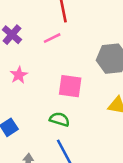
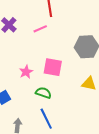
pink star: (19, 75) -> (26, 72), moved

